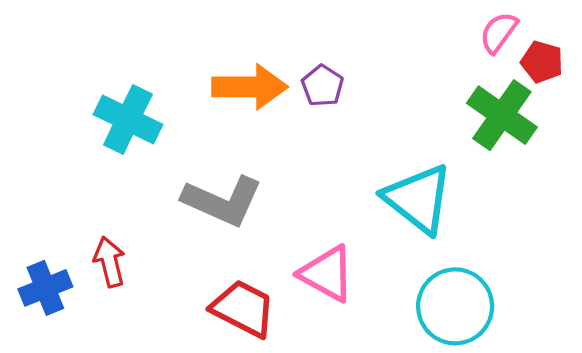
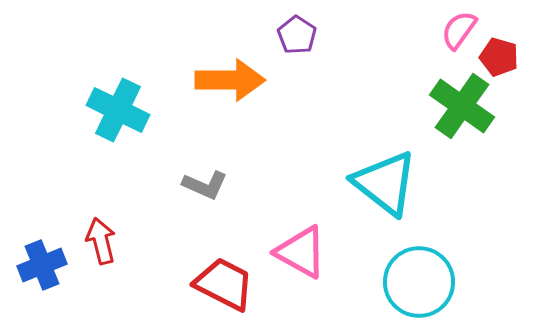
purple pentagon: (323, 86) -> (297, 35), moved
gray L-shape: (223, 201) -> (205, 185), size x0.6

